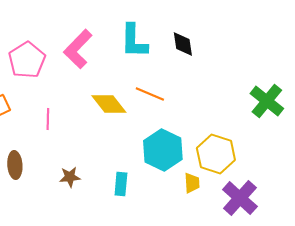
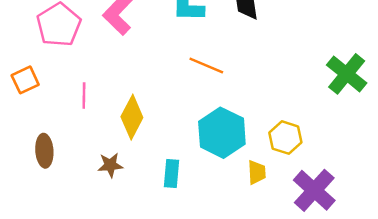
yellow diamond: (109, 104) -> (132, 117), moved, turned 66
yellow hexagon: (216, 154) -> (285, 138), size x0.7

